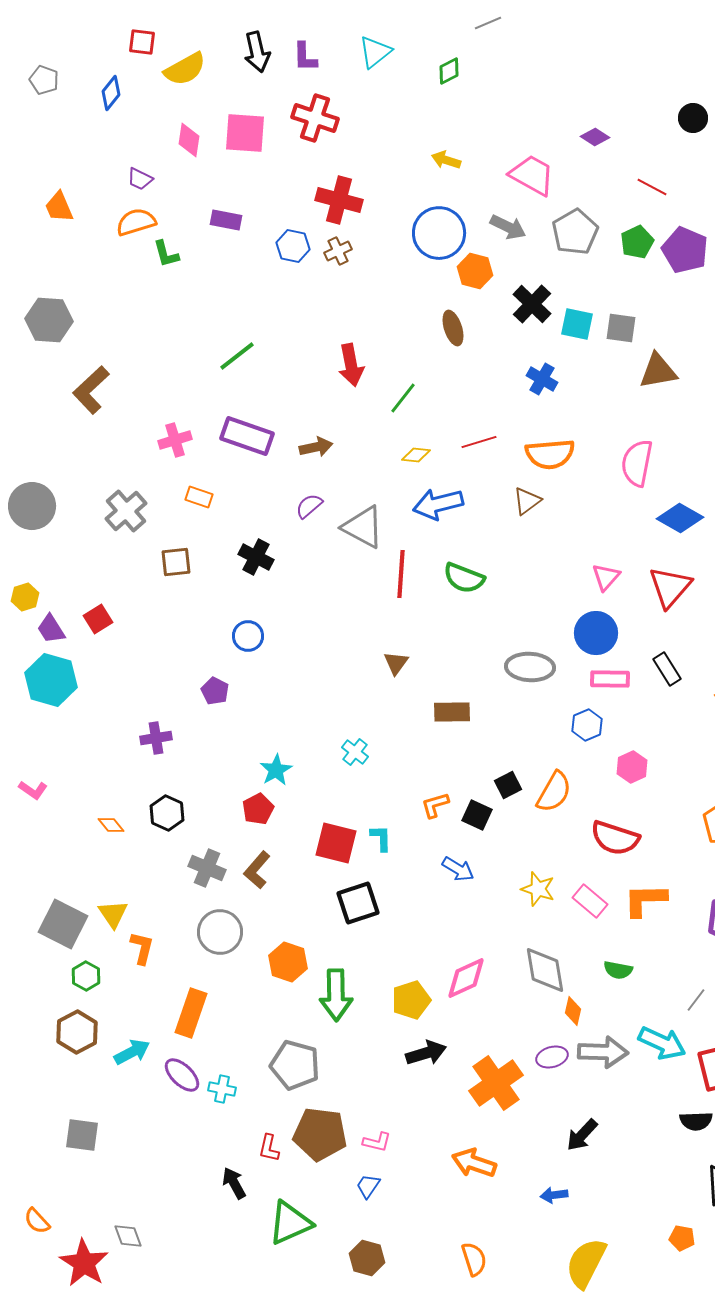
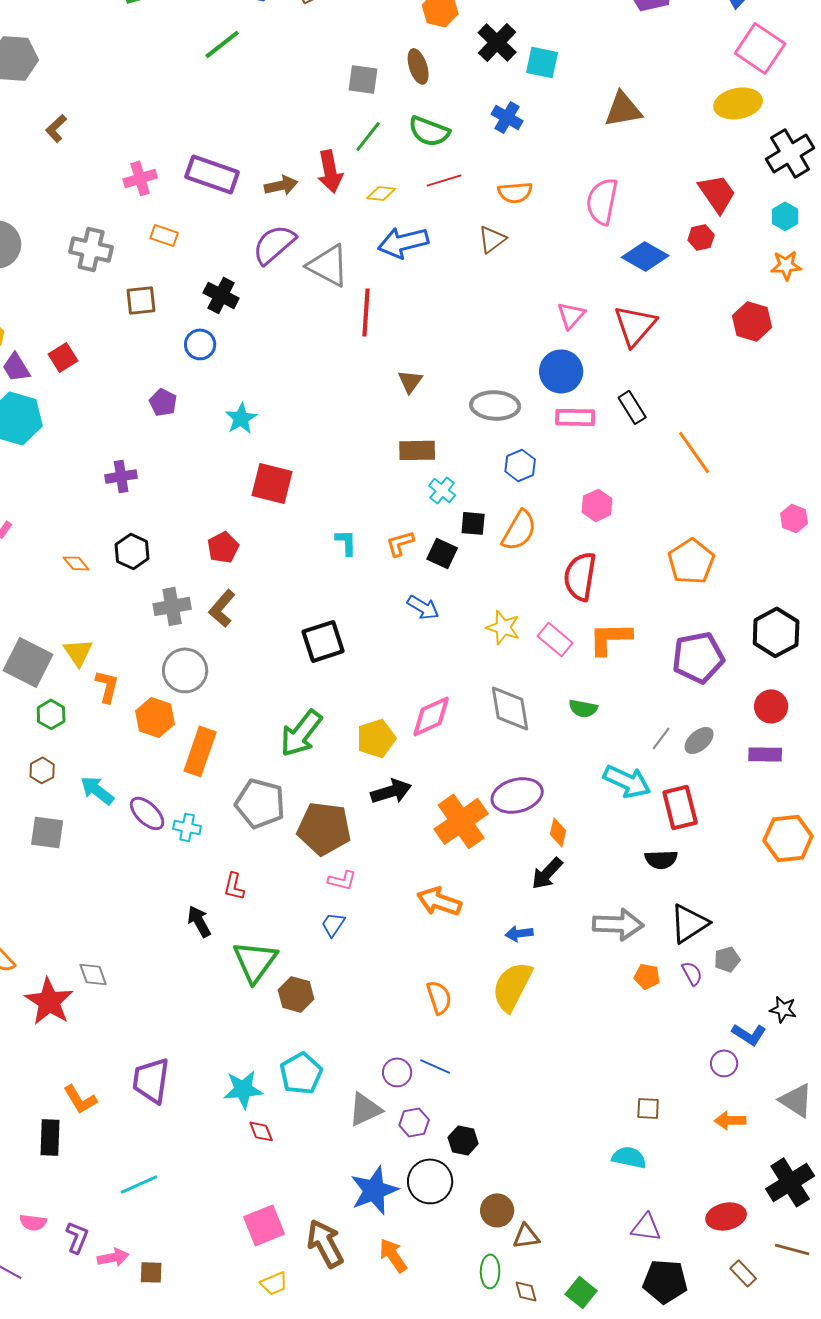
gray square: (621, 328) -> (363, 79), moved
green line: (237, 356) -> (222, 44), moved
red arrow: (351, 365) -> (330, 171), moved
brown L-shape: (91, 390) -> (56, 128), size x0.6
orange semicircle: (550, 454) -> (515, 192), size x0.7
purple semicircle: (309, 506) -> (274, 244), size x1.6
gray cross: (126, 511) -> (91, 249), turned -36
green semicircle: (464, 578) -> (429, 131), moved
blue circle: (248, 636) -> (200, 344), moved
brown triangle: (396, 663) -> (410, 381), moved
purple pentagon: (215, 691) -> (163, 402), moved
blue hexagon: (587, 725) -> (520, 465), moved
cyan cross: (355, 752) -> (442, 490), moved
cyan star: (276, 770) -> (241, 418), moved
black square: (508, 785) -> (473, 523), turned 32
cyan L-shape: (381, 838) -> (346, 542), moved
red semicircle: (615, 838) -> (580, 576), turned 81
red square: (336, 843) -> (272, 483), moved
gray cross: (207, 868) -> (172, 606), turned -33
orange hexagon: (288, 962) -> (155, 717), moved
green arrow: (336, 995) -> (301, 733), turned 39
orange diamond: (573, 1011) -> (558, 832), moved
orange rectangle: (191, 1013) -> (200, 751), moved
brown hexagon: (77, 1032) -> (42, 770), size x0.6
cyan arrow: (132, 1052) -> (97, 790), turned -114
gray arrow: (603, 1052) -> (618, 924), moved
purple ellipse: (552, 1057) -> (517, 795), size x1.6
brown pentagon: (320, 1134) -> (324, 828), moved
gray square: (82, 1135) -> (47, 832), moved
green triangle: (290, 1223) -> (255, 961), turned -30
brown hexagon: (367, 1258) -> (296, 994), moved
yellow semicircle: (586, 1263) -> (512, 986), moved

